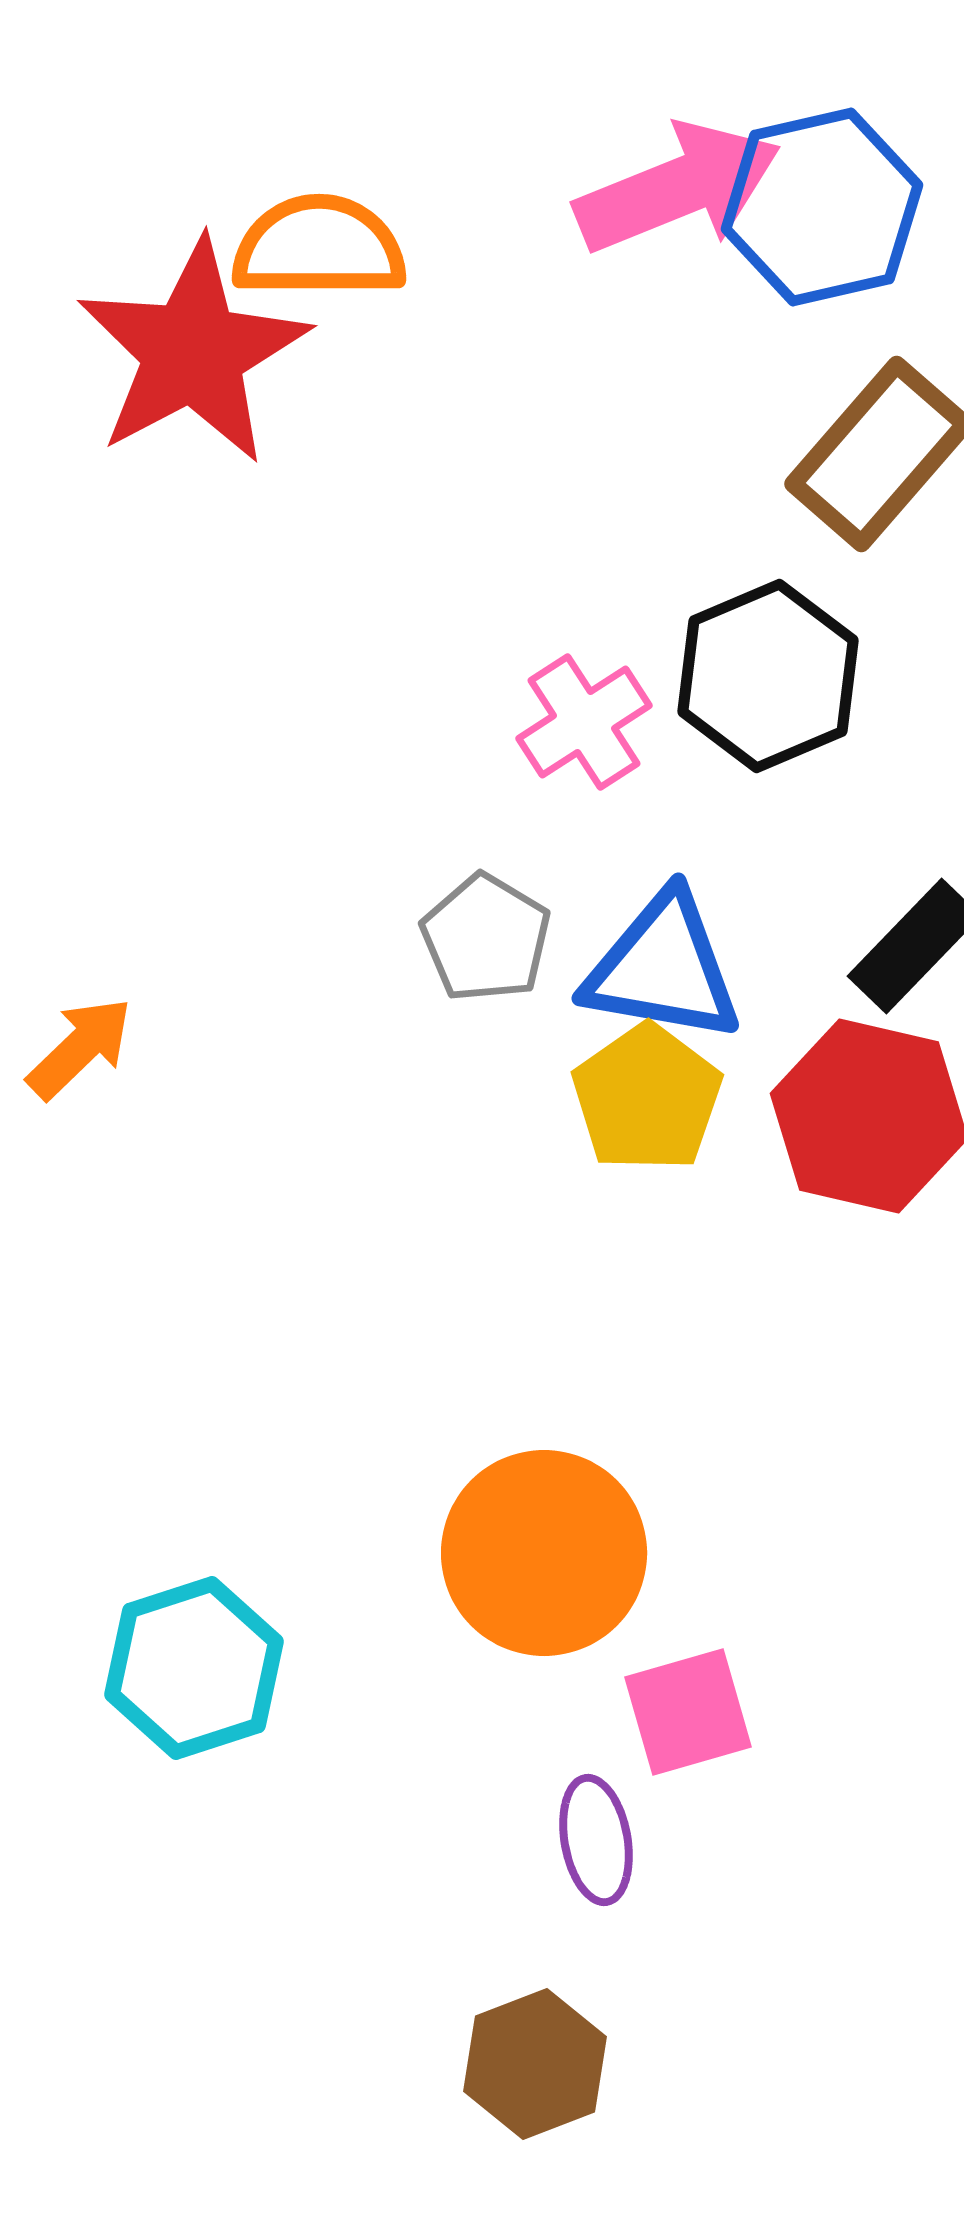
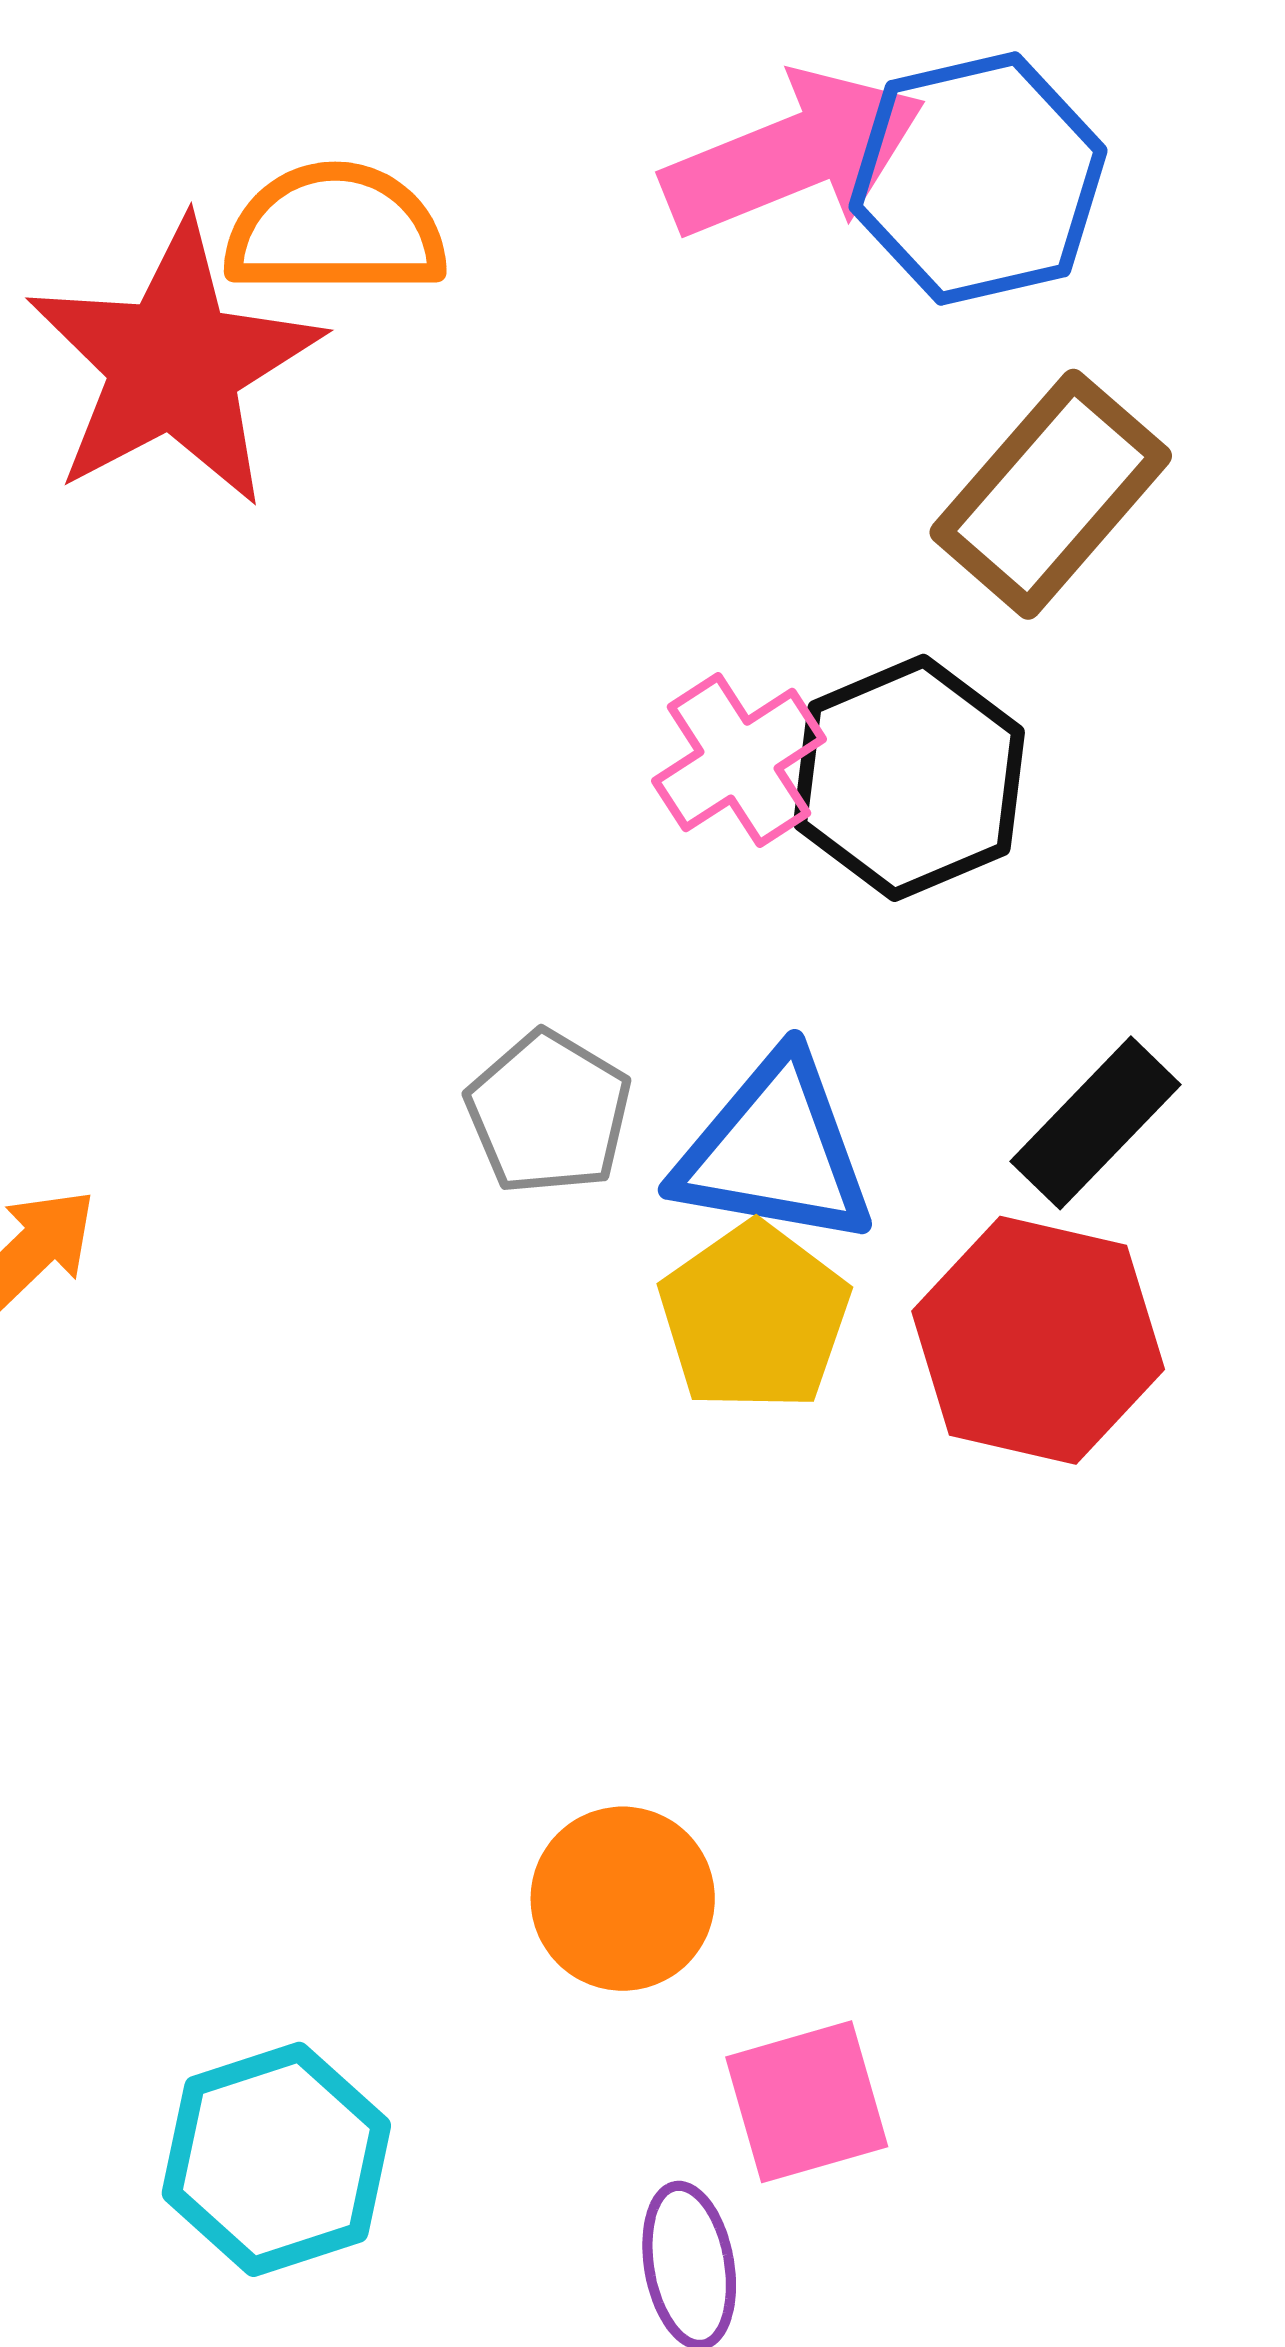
pink cross: (584, 722) -> (739, 760), moved
orange circle: (544, 1553) -> (623, 1899), size x0.7
cyan hexagon: (194, 1668) -> (276, 2159), moved

